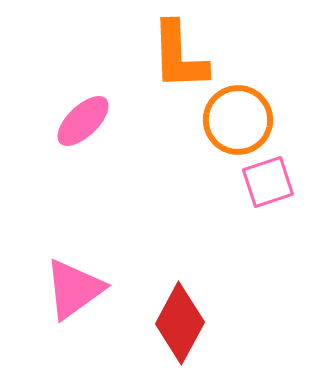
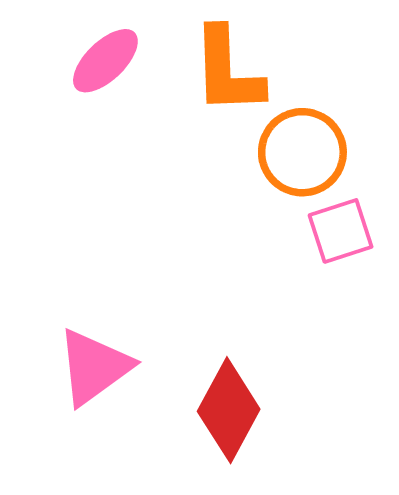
pink ellipse: (83, 121) -> (105, 61), moved

